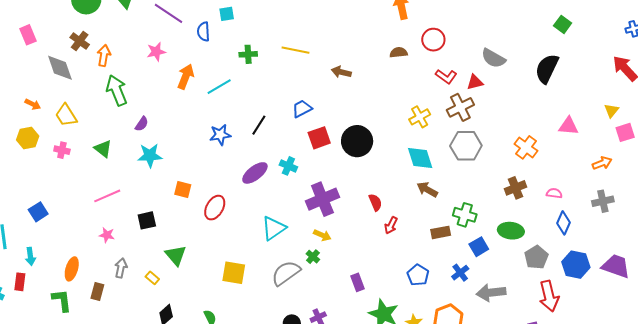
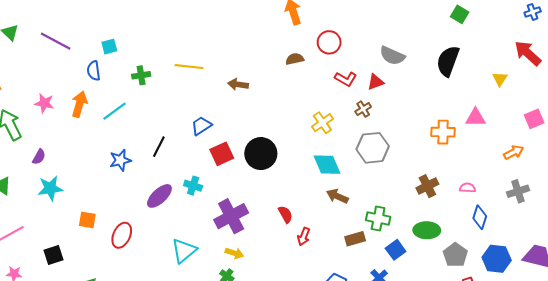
cyan square: (227, 14) -> (109, 47), moved
blue semicircle: (203, 32) -> (94, 71), moved
pink star: (156, 52) -> (44, 103), moved, turned 30
brown cross: (460, 107) -> (363, 109), size x0.6
yellow triangle: (611, 111) -> (500, 79), moved
orange cross: (526, 147) -> (443, 132), moved, turned -30

